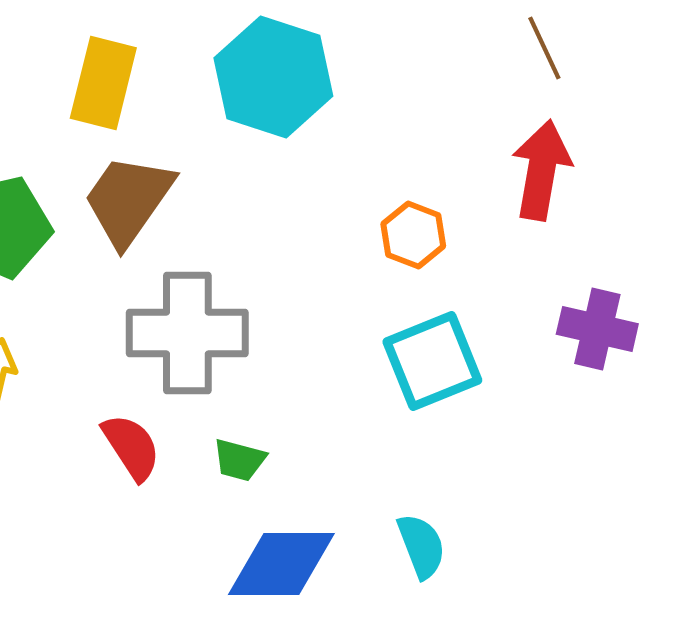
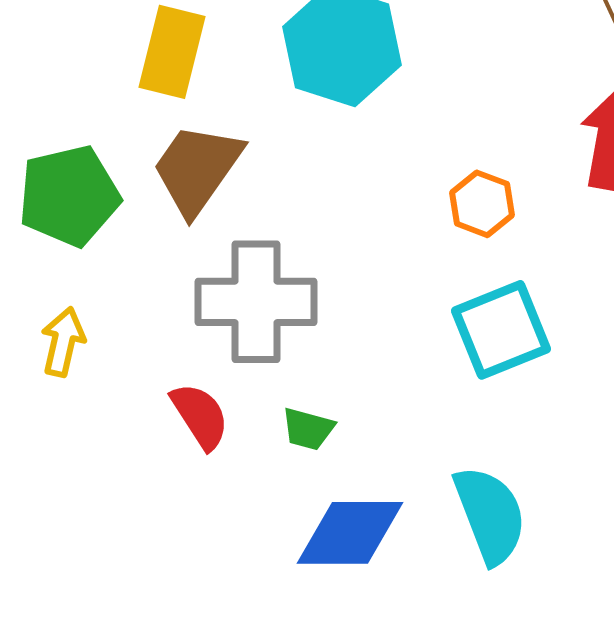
cyan semicircle: (421, 546) -> (490, 515), size x1.5

